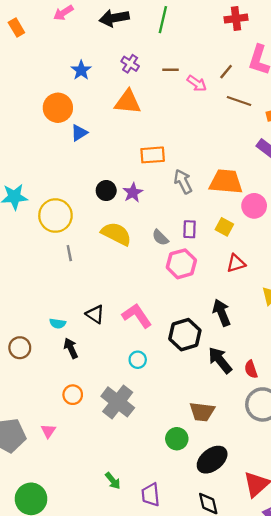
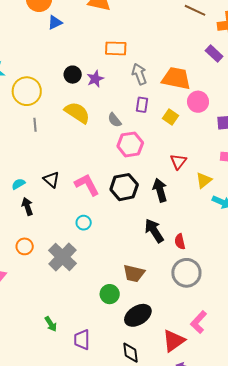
purple rectangle: (190, 229) -> (142, 105), moved
red triangle: (236, 263) -> (178, 161), moved, turned -42
cyan semicircle: (58, 323) -> (18, 184), turned 136
black hexagon: (185, 335) -> (124, 187), moved

